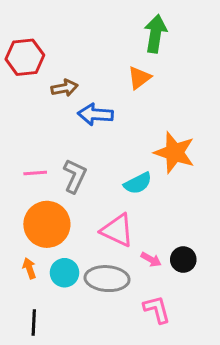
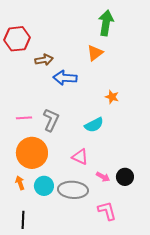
orange star: (174, 152) -> (112, 97), moved, size x0.5
pink triangle: (117, 230) -> (80, 157), size x0.7

